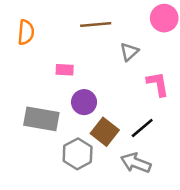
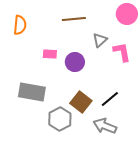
pink L-shape: (158, 84) -> (122, 52), moved
purple circle: (84, 102) -> (75, 62), moved

